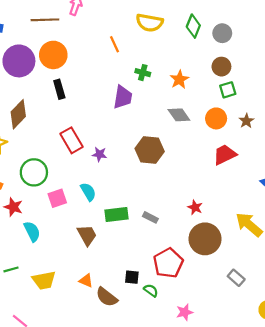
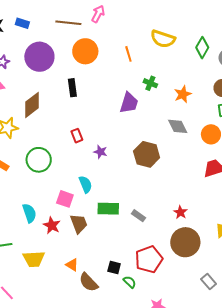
orange circle: (53, 55) -> (85, 51), moved
red rectangle: (72, 140) -> (77, 136), size x0.6
pink square: (57, 198) -> (65, 199), moved, turned 30
red star: (13, 207) -> (52, 225), moved

